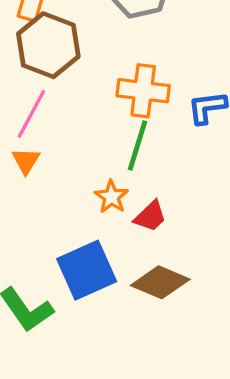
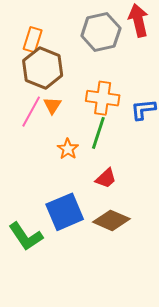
orange triangle: (26, 161) -> (52, 105), moved
orange star: (112, 197) -> (68, 149), moved

